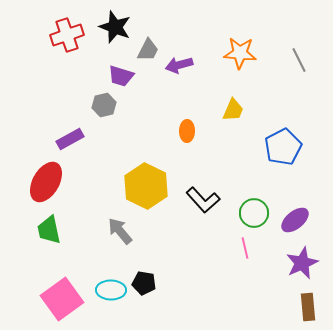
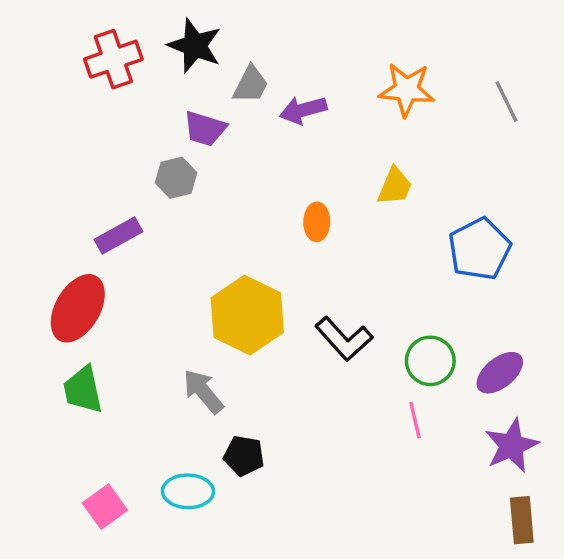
black pentagon: (144, 283) -> (244, 456), moved
pink square: (62, 299) -> (105, 507), size x0.6

